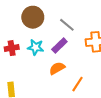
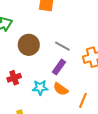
cyan star: (36, 47) -> (40, 87), moved
orange semicircle: (57, 68) -> (61, 89), turned -105

